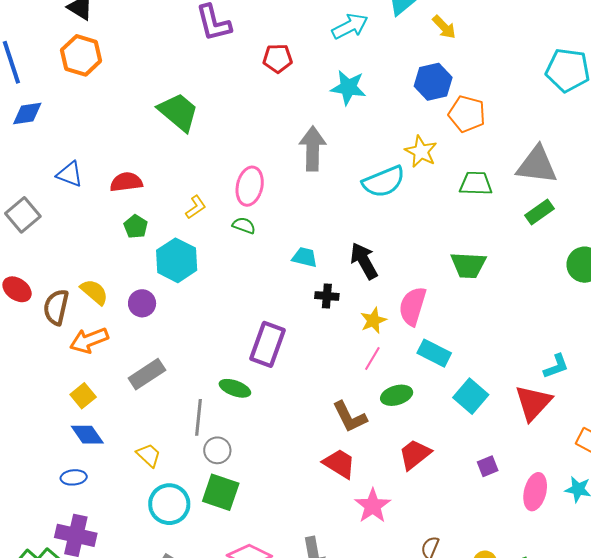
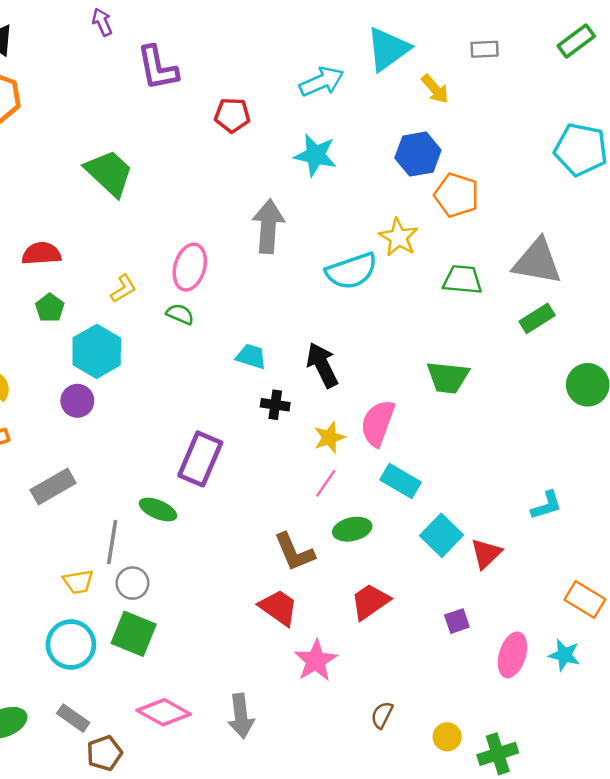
purple circle: (142, 303) -> (77, 401), moved
red triangle: (533, 403) -> (486, 554), moved, size x0.7
yellow trapezoid: (148, 455) -> (78, 582), moved, turned 124

